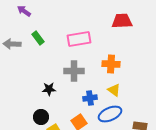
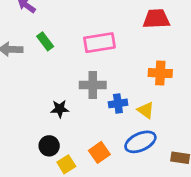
orange cross: (111, 64) -> (160, 73), moved
blue cross: (90, 98) -> (118, 103), moved

